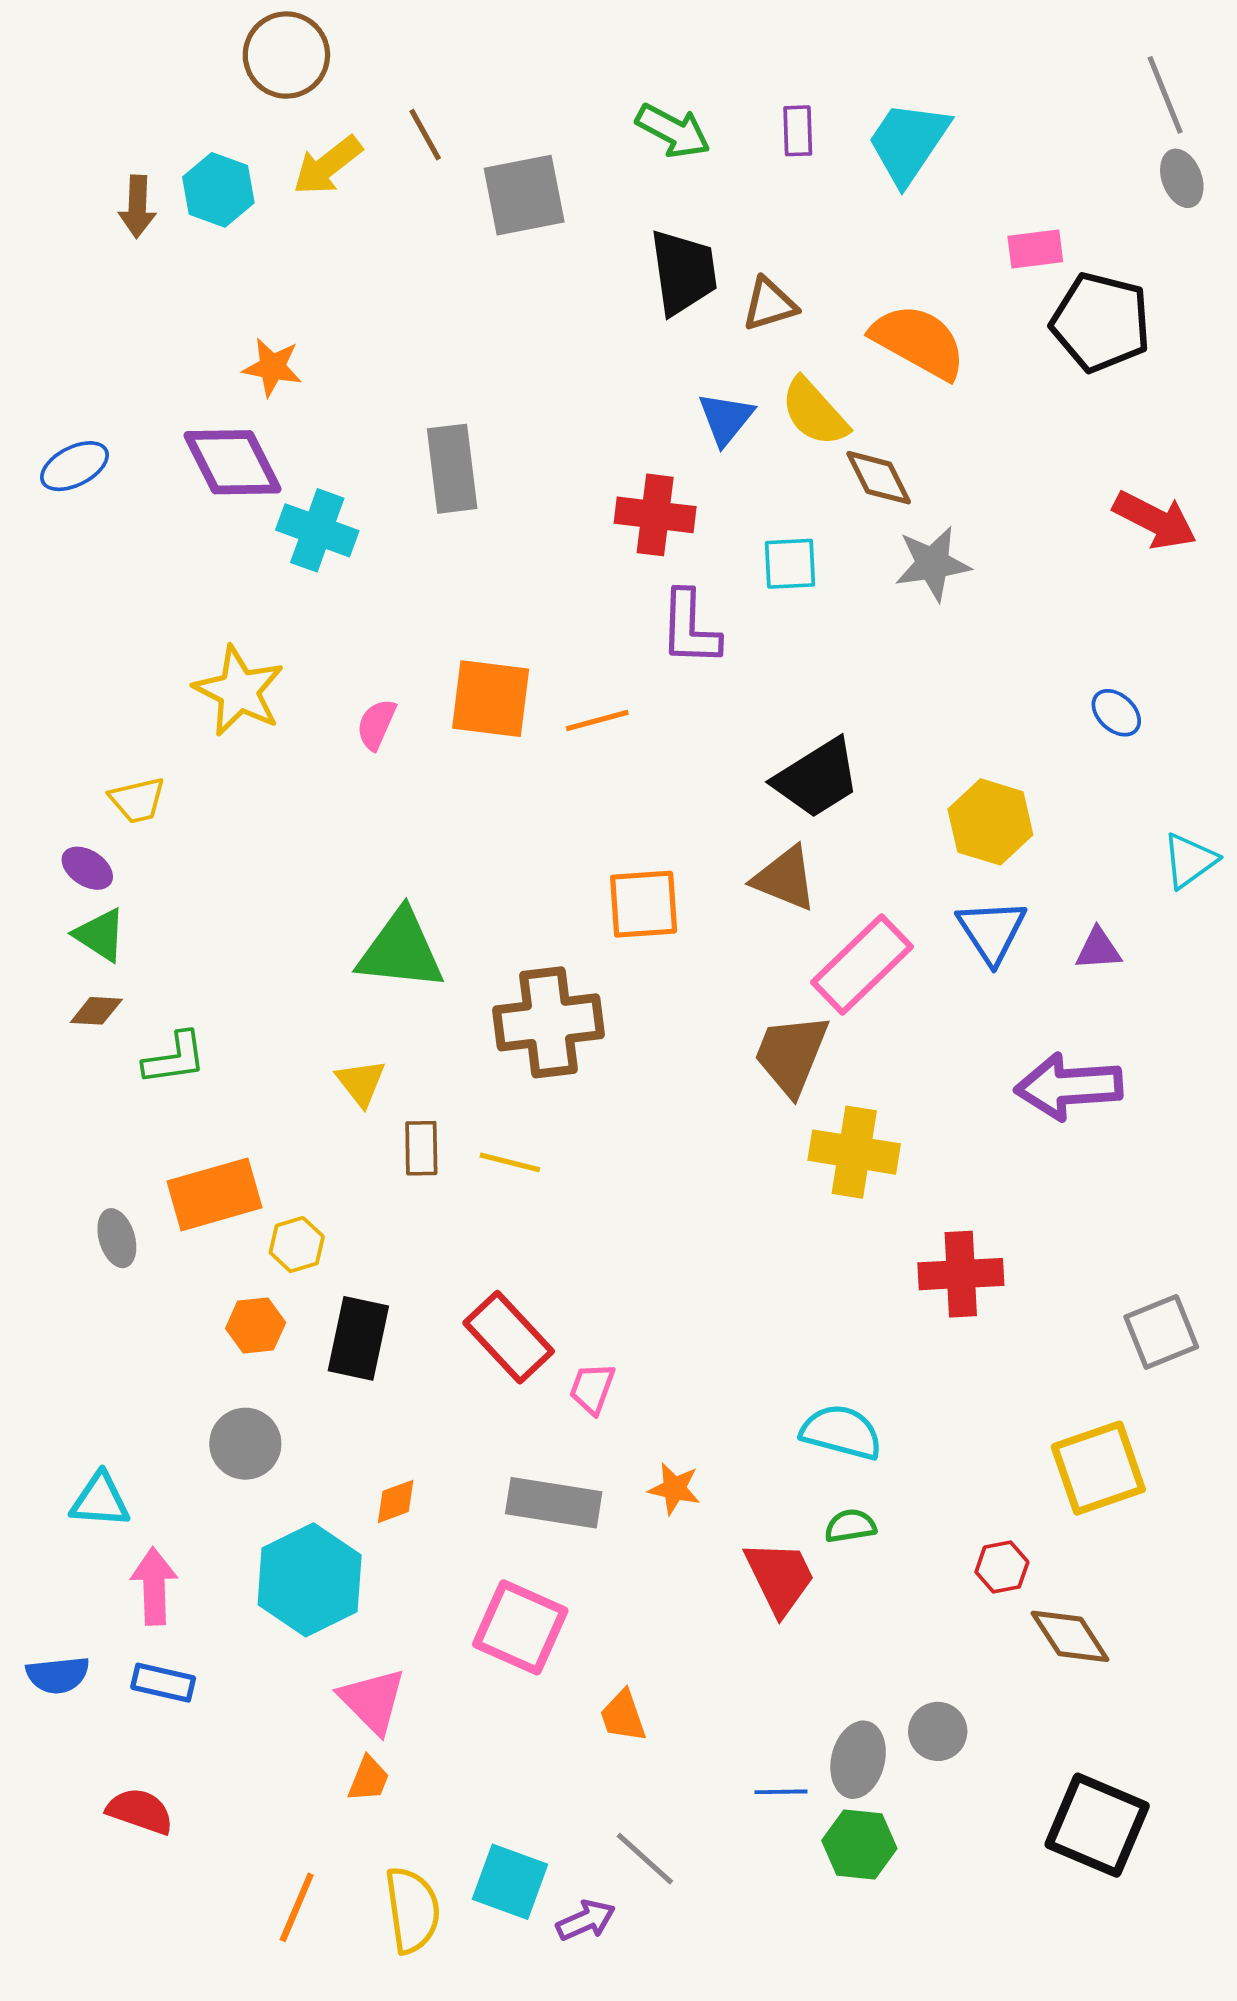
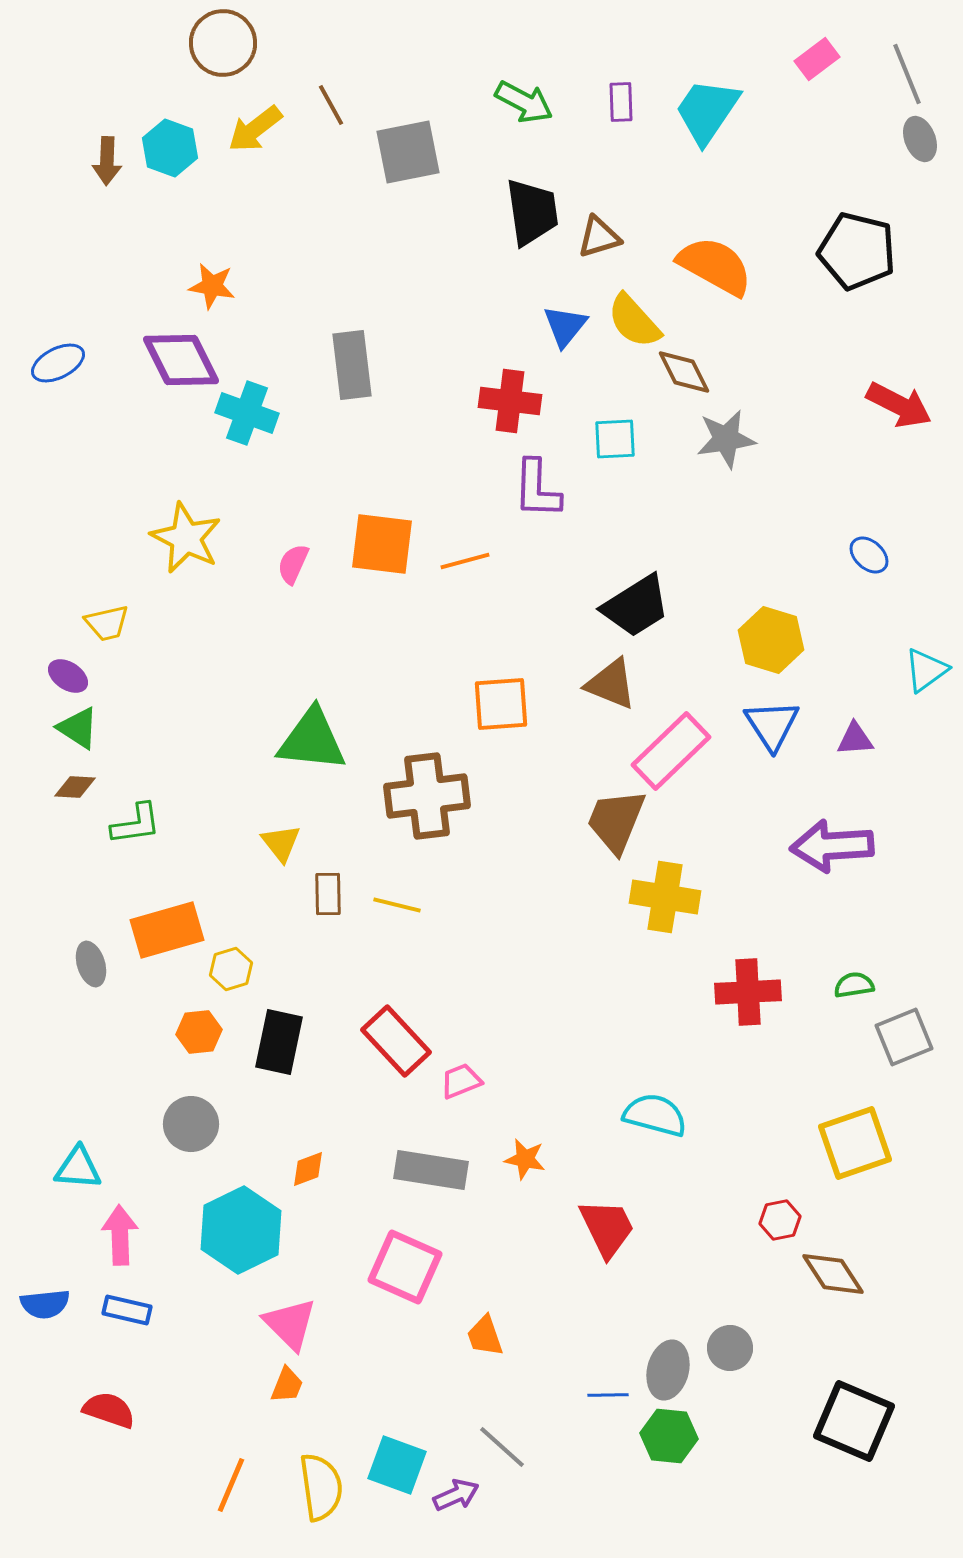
pink rectangle: (1035, 249) -> (817, 59), moved, turned -30
pink trapezoid: (592, 1388) -> (461, 1081), turned 48
green semicircle: (850, 1526) -> (854, 985), moved

